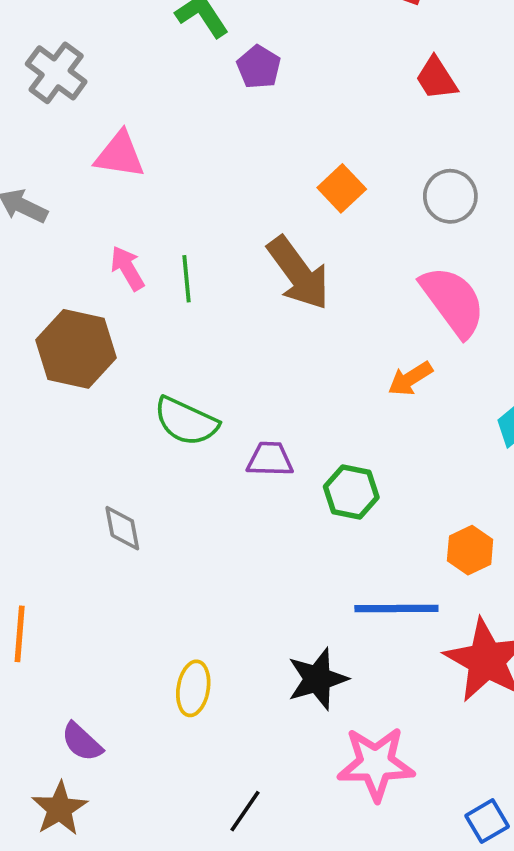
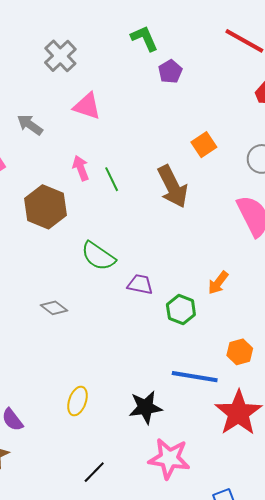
green line: (186, 279) -> (112, 179), turned -30
orange arrow: (410, 379) -> (218, 283), moved, turned -30
gray diamond: (122, 528) -> (54, 308), turned -52

